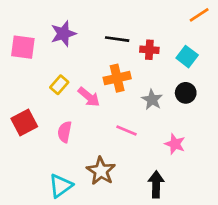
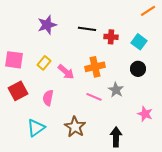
pink square: (23, 47) -> (14, 60), moved
orange cross: (117, 78) -> (95, 67), moved
gray star: (152, 100) -> (116, 90), moved
pink star: (175, 144) -> (145, 114), moved
cyan triangle: (61, 186) -> (36, 128), moved

